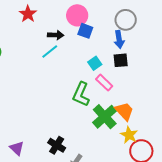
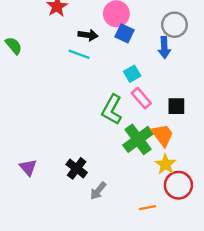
cyan line: (50, 51) -> (79, 54), turned 54
black square: (121, 60) -> (176, 106), moved

